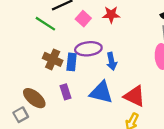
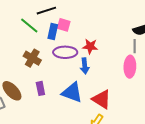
red star: (111, 15) -> (90, 46), moved
pink square: (83, 19) -> (64, 25), turned -32
blue rectangle: (72, 62) -> (53, 32), moved

